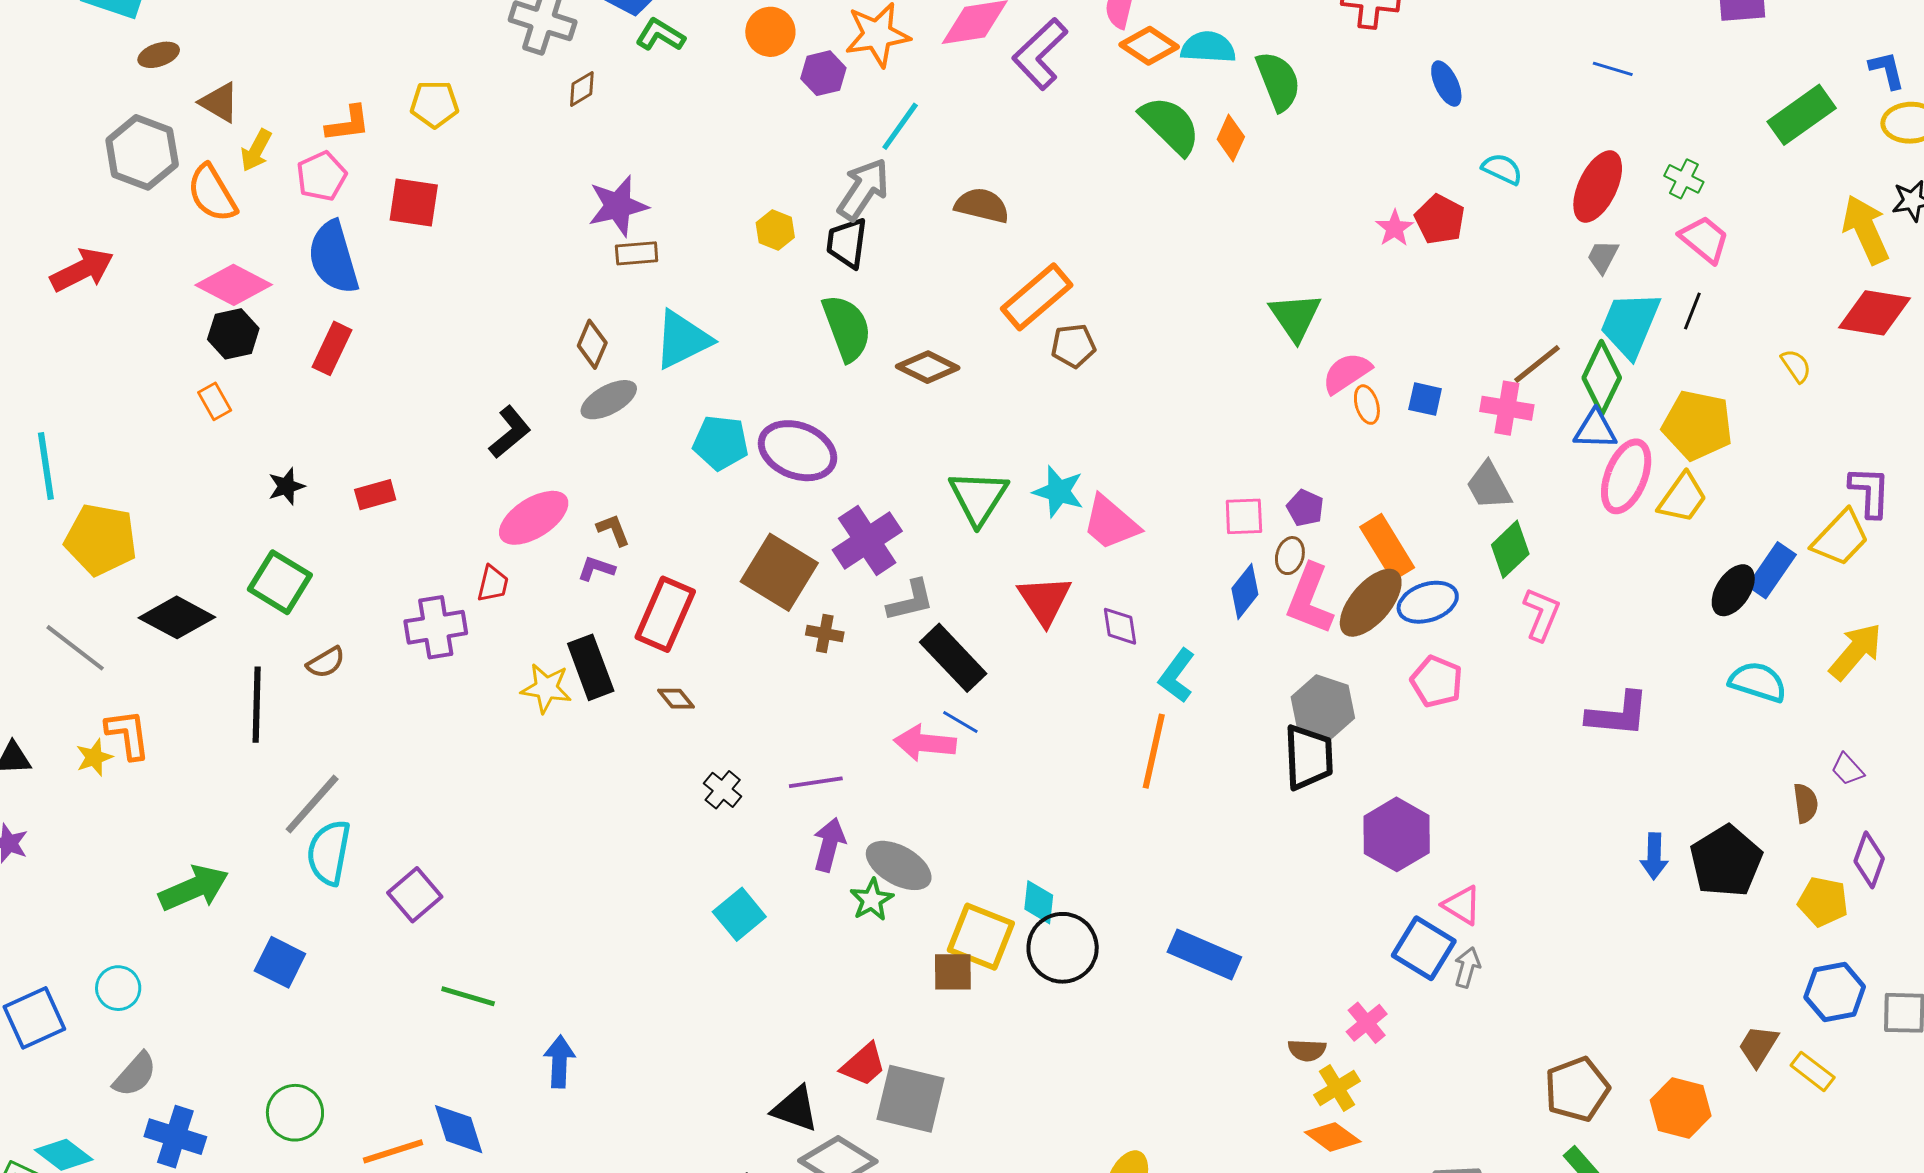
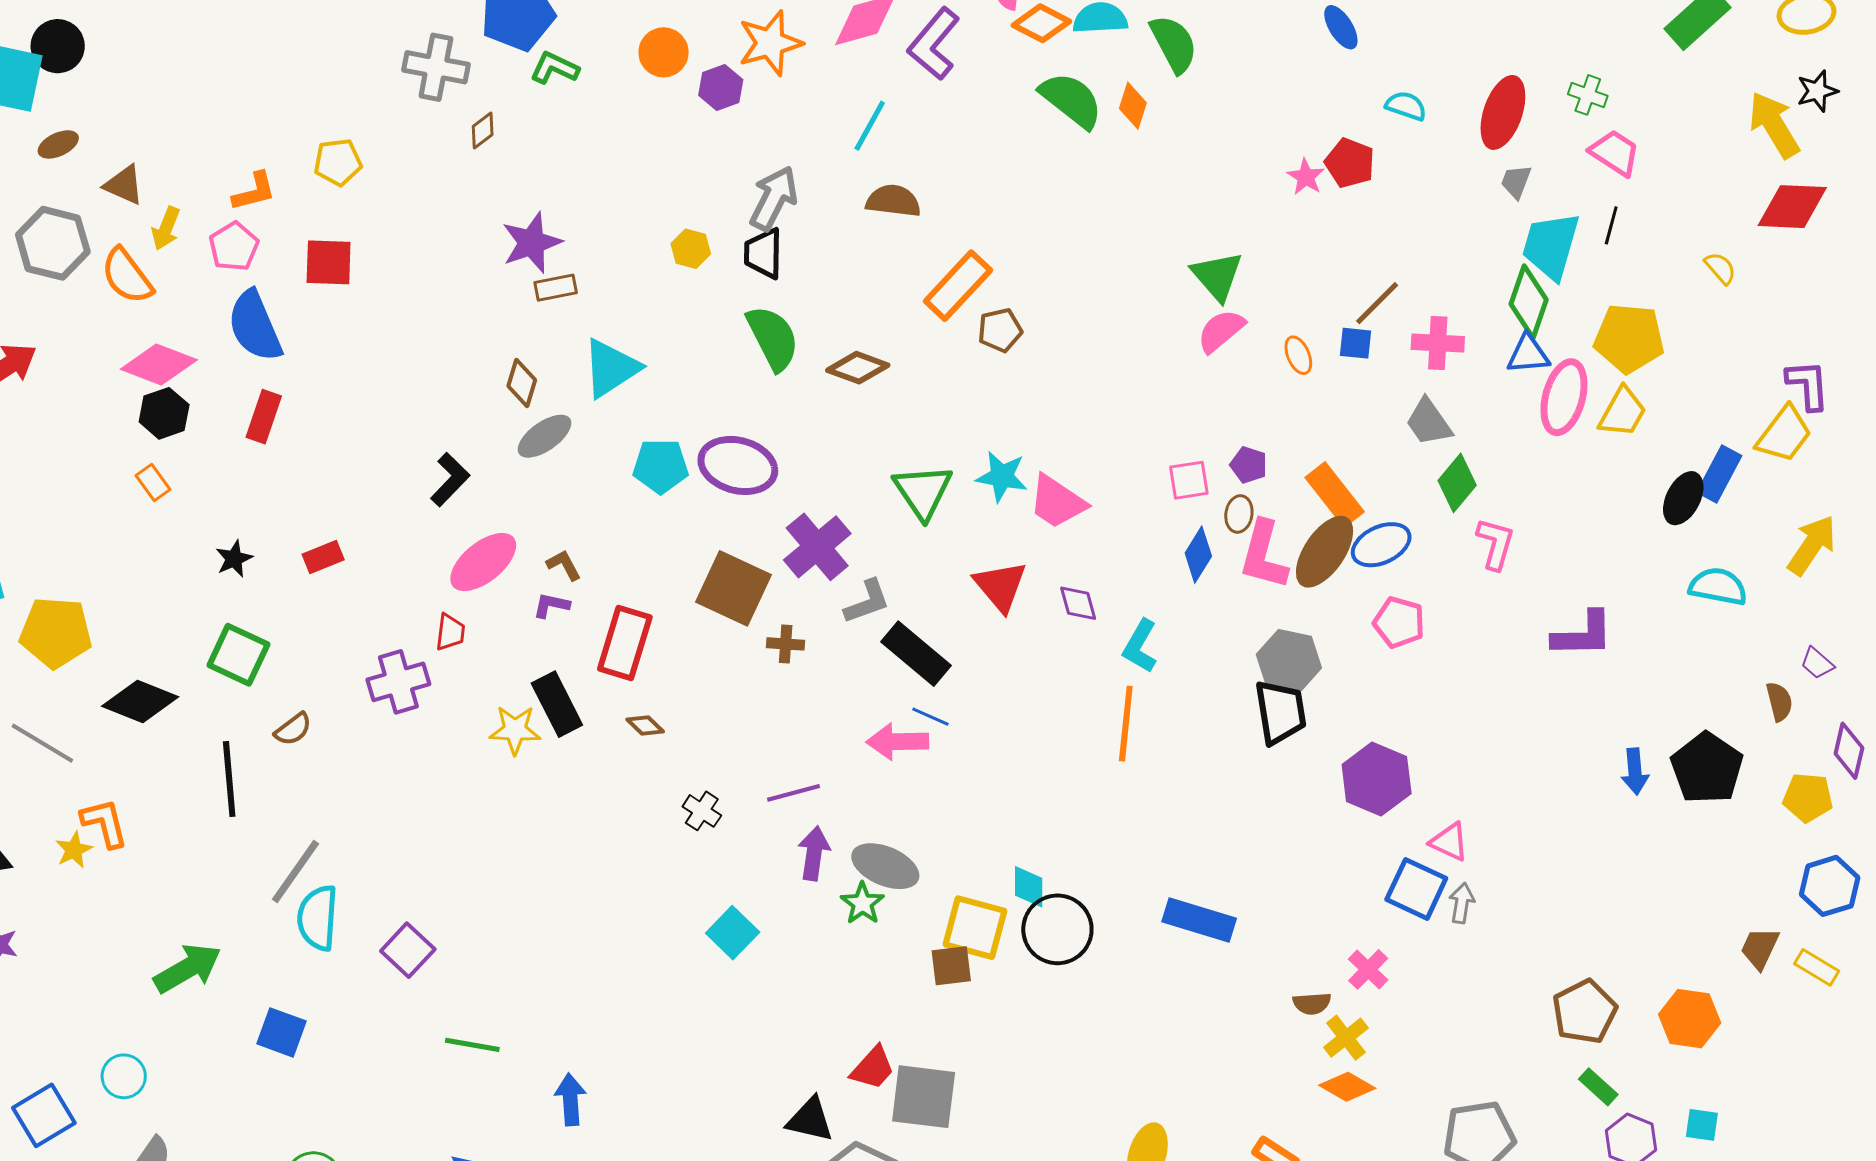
cyan line: (900, 126) -> (870, 126), moved
brown line: (1537, 364) -> (1377, 303), moved
pink semicircle: (1347, 373) -> (1221, 331), moved

